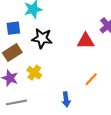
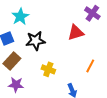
yellow cross: (34, 73) -> (48, 69), moved

